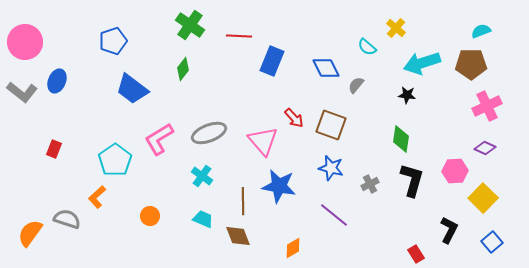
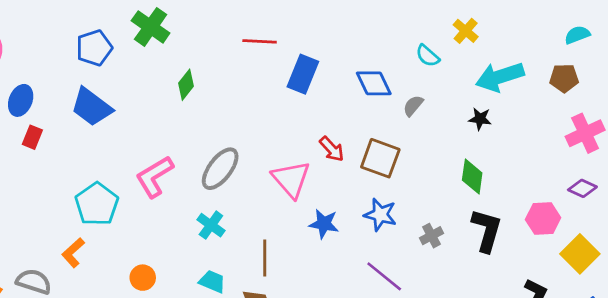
green cross: (190, 25) -> (151, 27), moved
brown pentagon: (471, 64) -> (564, 78), size x0.7
blue trapezoid: (132, 89) -> (92, 107), moved
gray ellipse: (209, 133) -> (220, 169), turned -32
red rectangle: (54, 149) -> (32, 137), moved
blue star: (279, 186) -> (324, 224), moved, size x0.7

